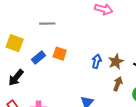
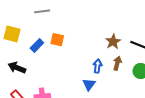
blue arrow: (97, 61) -> (97, 66), moved
black arrow: (16, 78) -> (17, 68), turned 78

